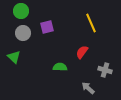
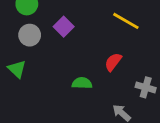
yellow line: (91, 23) -> (126, 21), turned -36
purple square: (47, 27) -> (64, 27), turned -32

